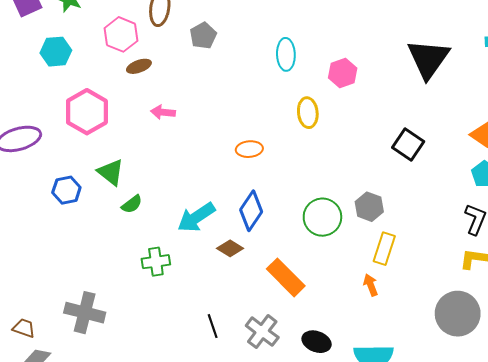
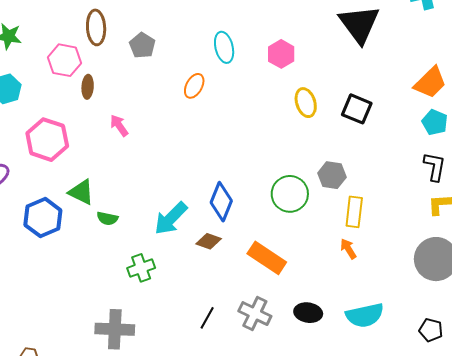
brown ellipse: (139, 66) -> (88, 87), turned -55
pink arrow: (163, 112) -> (119, 126), turned 60
yellow ellipse: (308, 113) -> (306, 103), moved
orange ellipse: (249, 149) -> (194, 86), moved, turned -45
blue hexagon: (66, 190) -> (43, 218), size x1.4
green semicircle: (132, 204) -> (107, 218), turned 60
gray cross: (85, 313) -> (115, 329), moved
black line: (213, 326) -> (207, 318), turned 60

